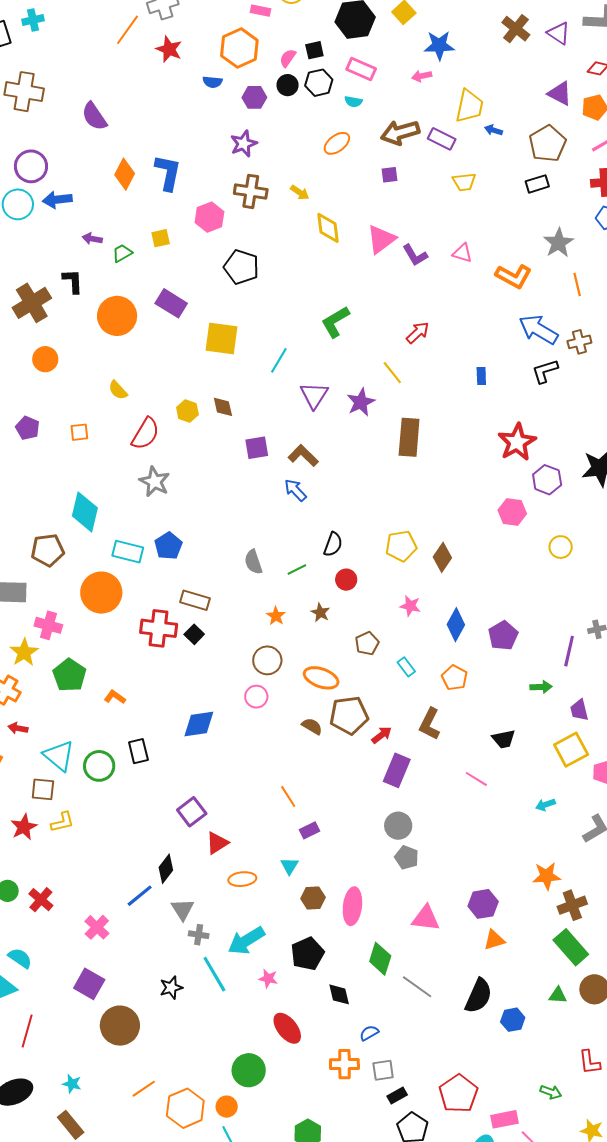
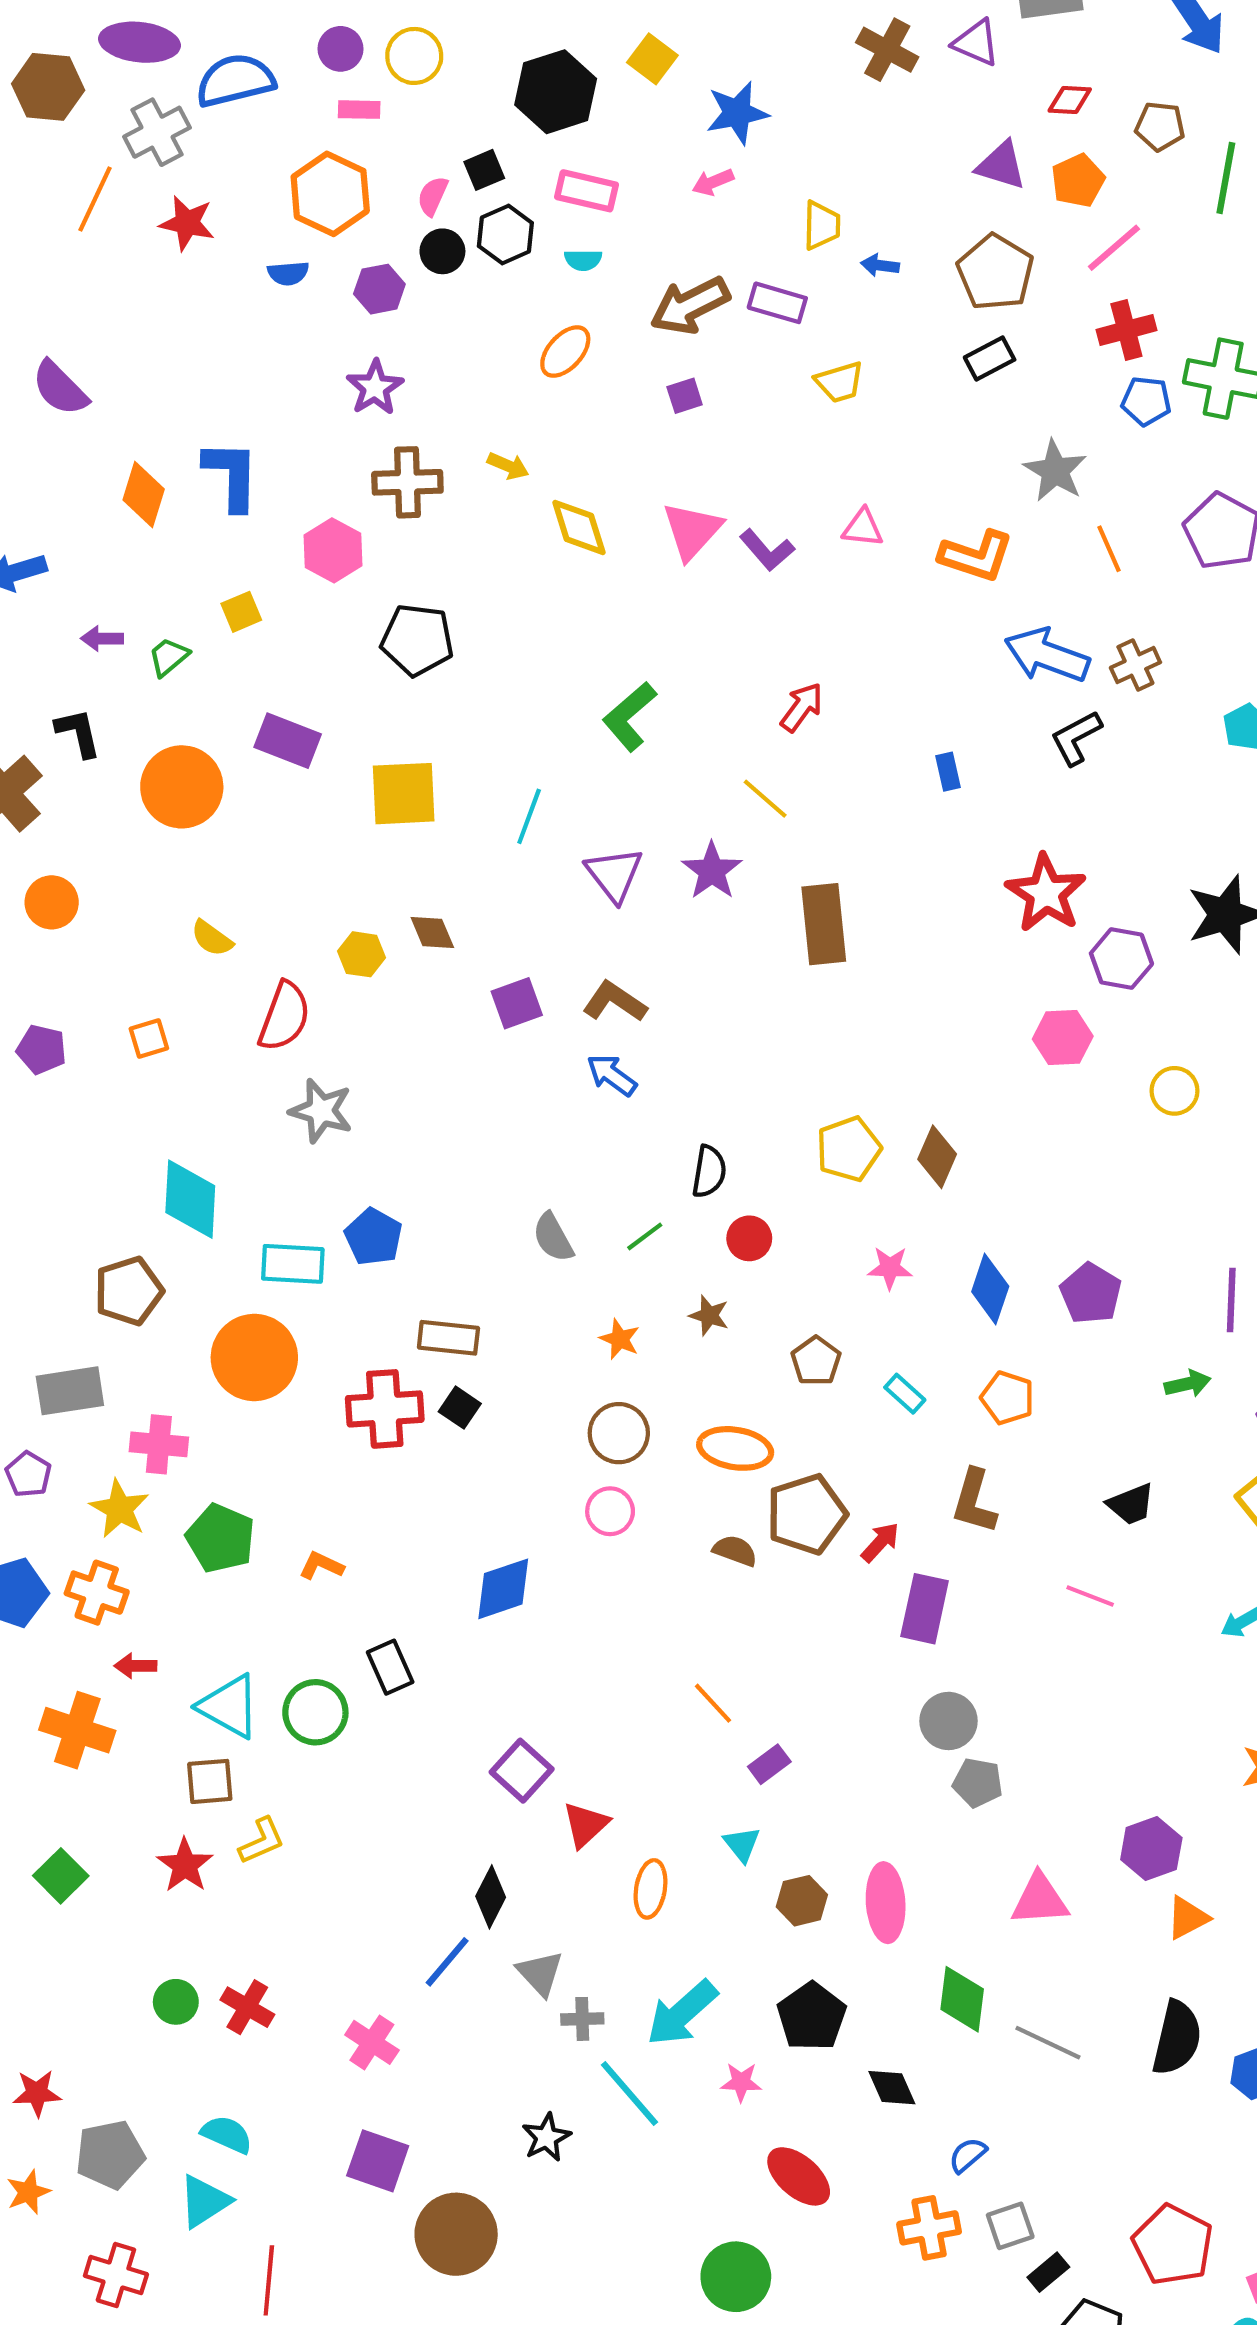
yellow trapezoid: (469, 106) -> (822, 225), size x0.7
orange ellipse: (242, 879) -> (651, 1889), turned -64

